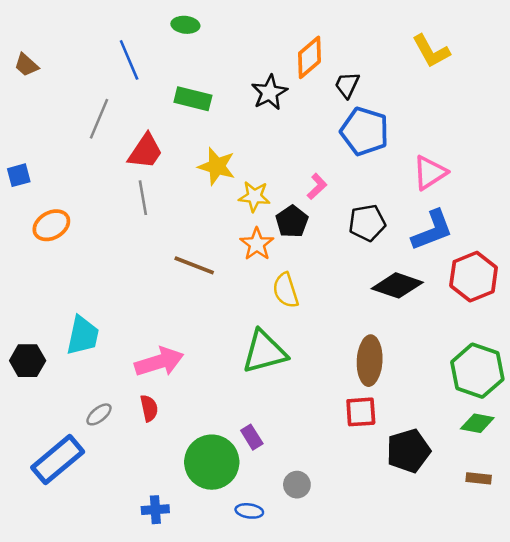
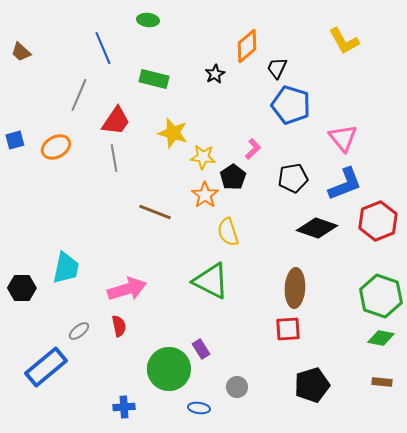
black star: (269, 92) -> (215, 74), size x0.7
pink triangle: (430, 173) -> (343, 138), turned -36
orange ellipse: (51, 225) -> (56, 147), moved
green triangle: (264, 352) -> (211, 281), turned 42
black pentagon: (408, 451) -> (312, 385), moved

